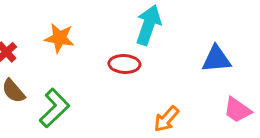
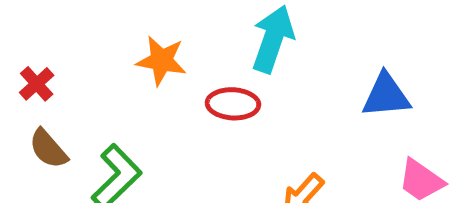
orange star: (59, 38) -> (161, 61), moved

